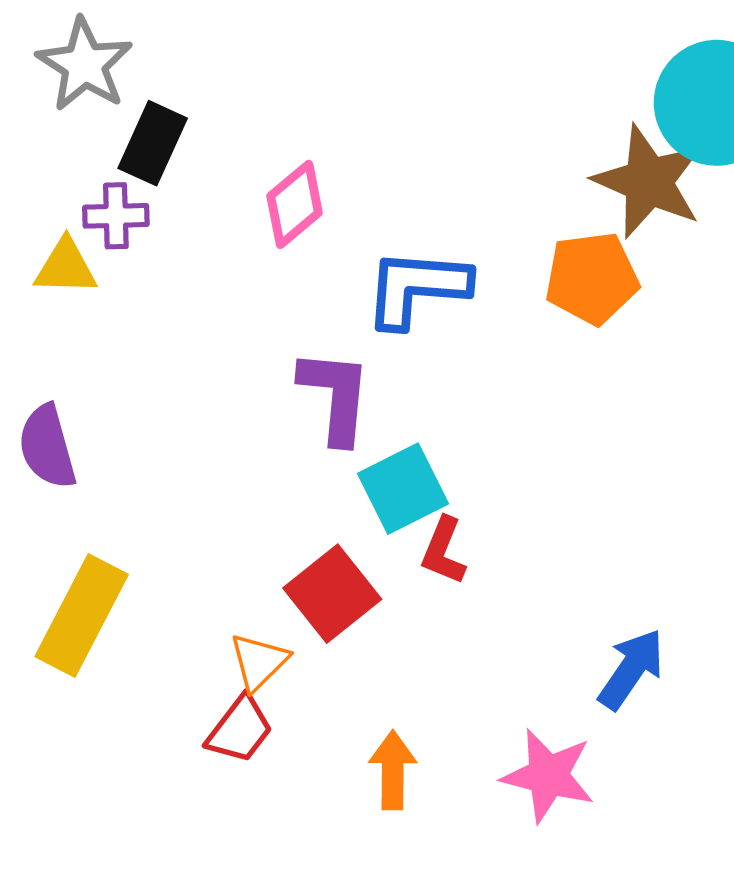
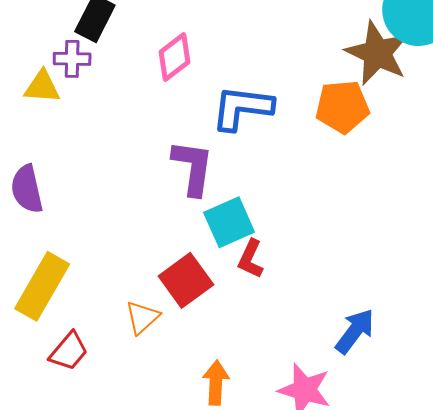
red trapezoid: (240, 730) -> (69, 351), moved

